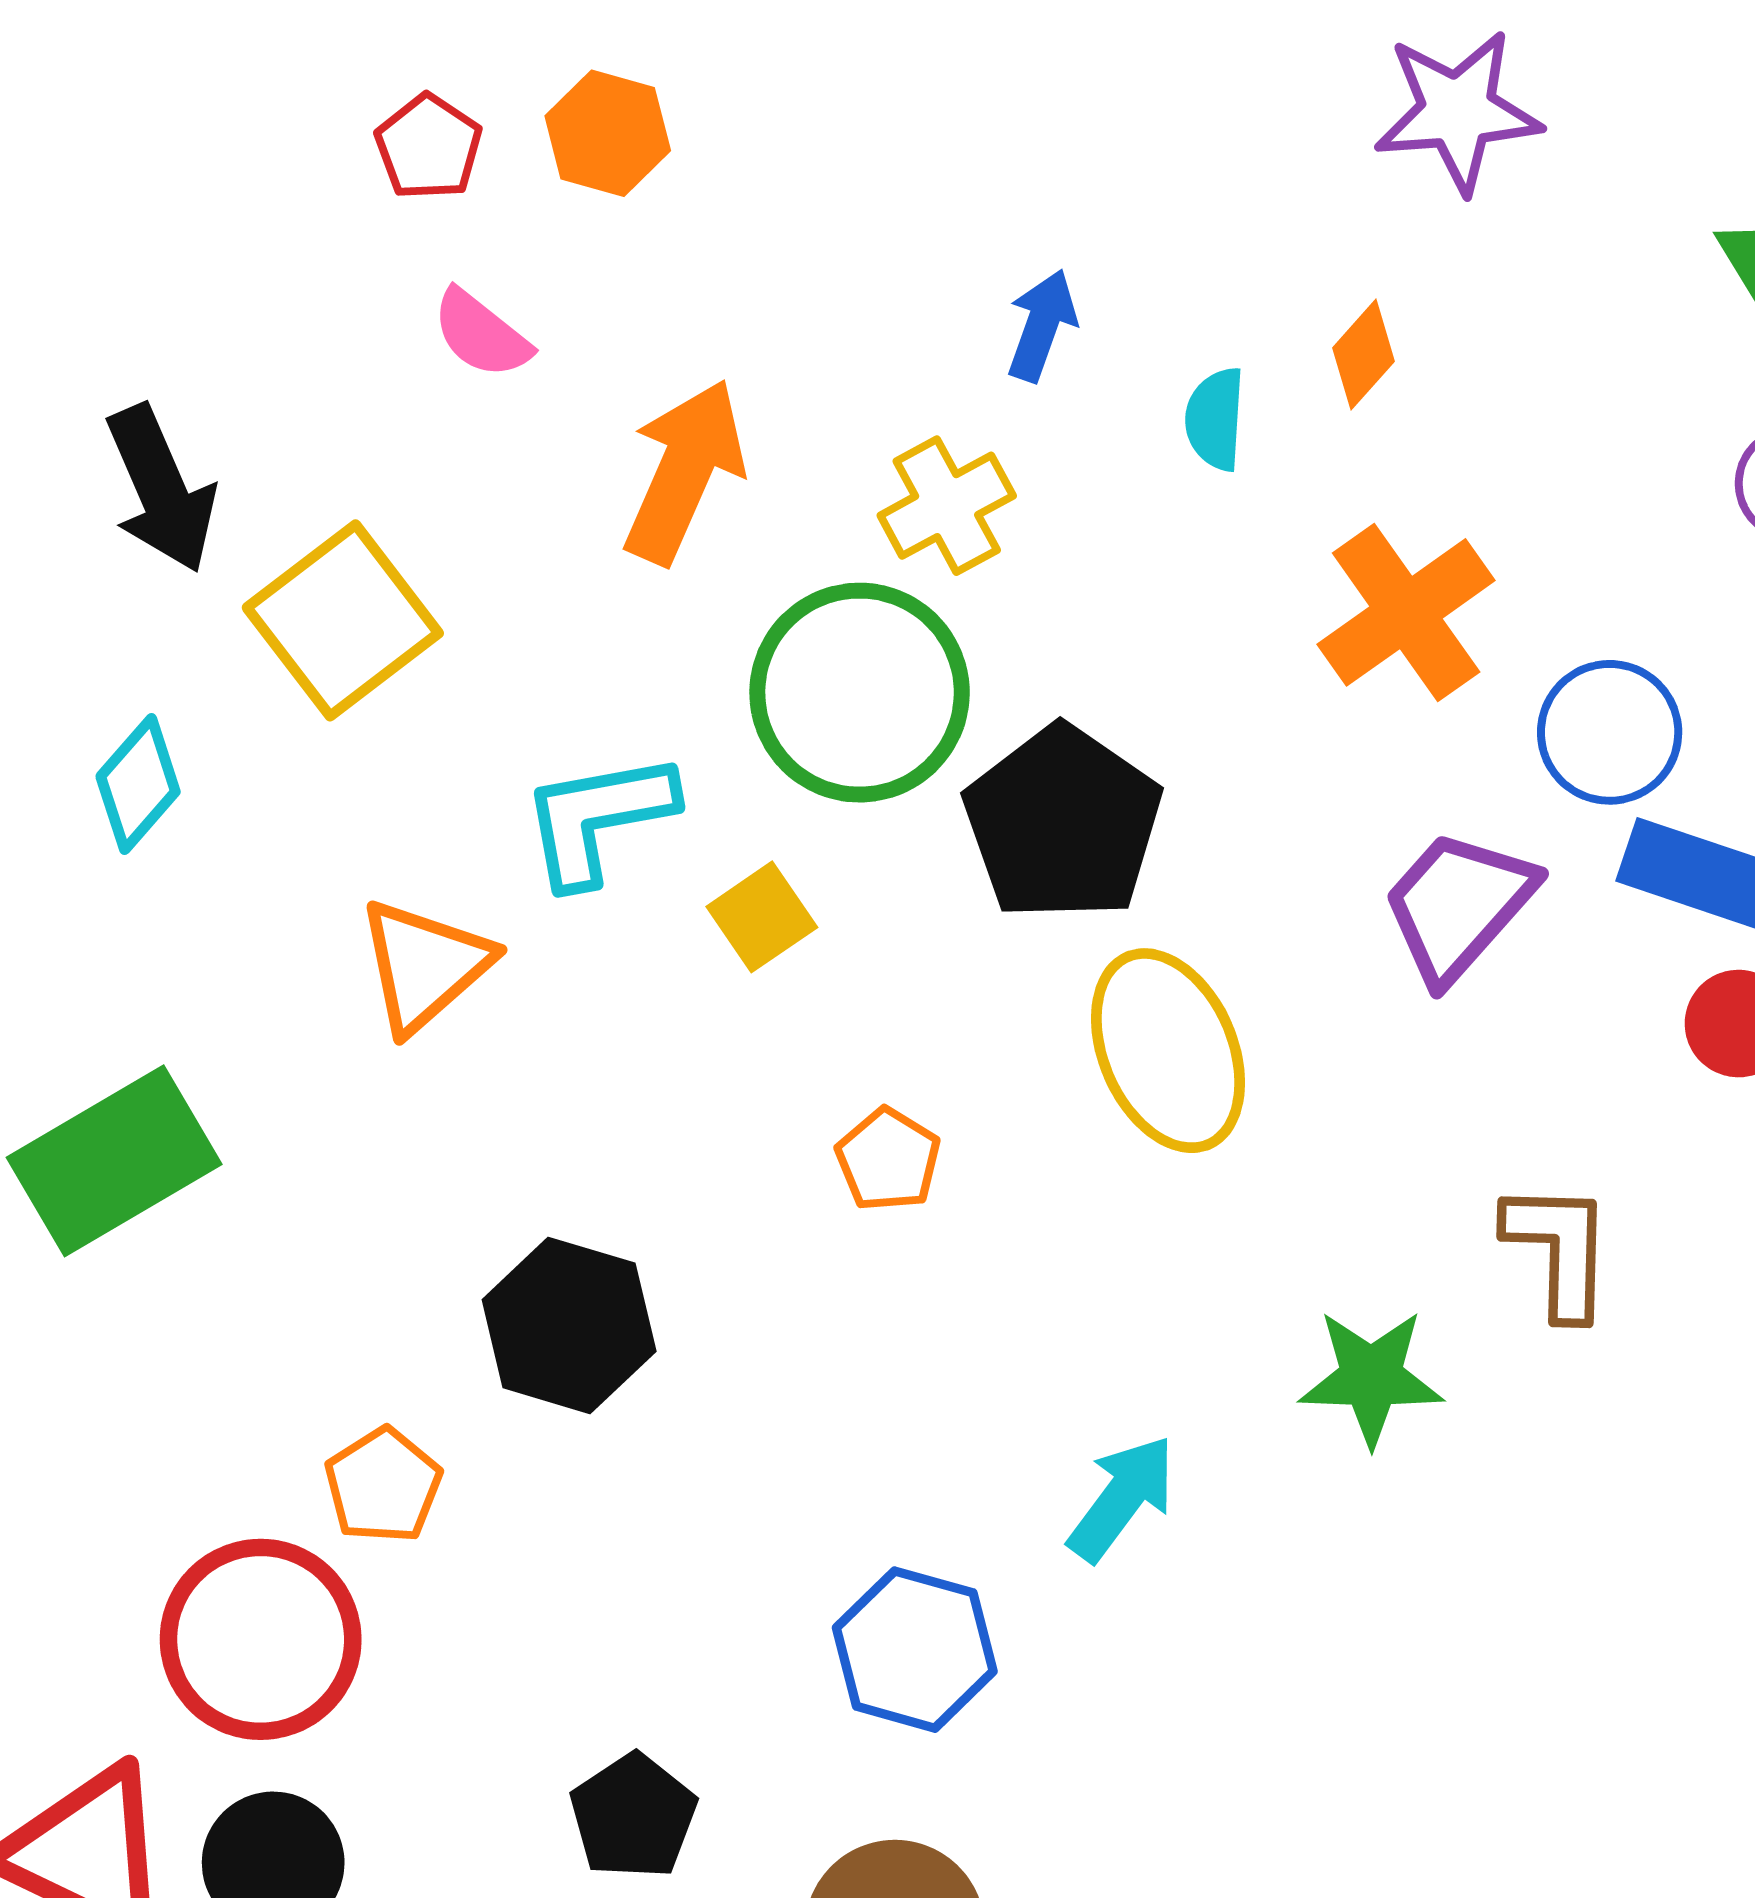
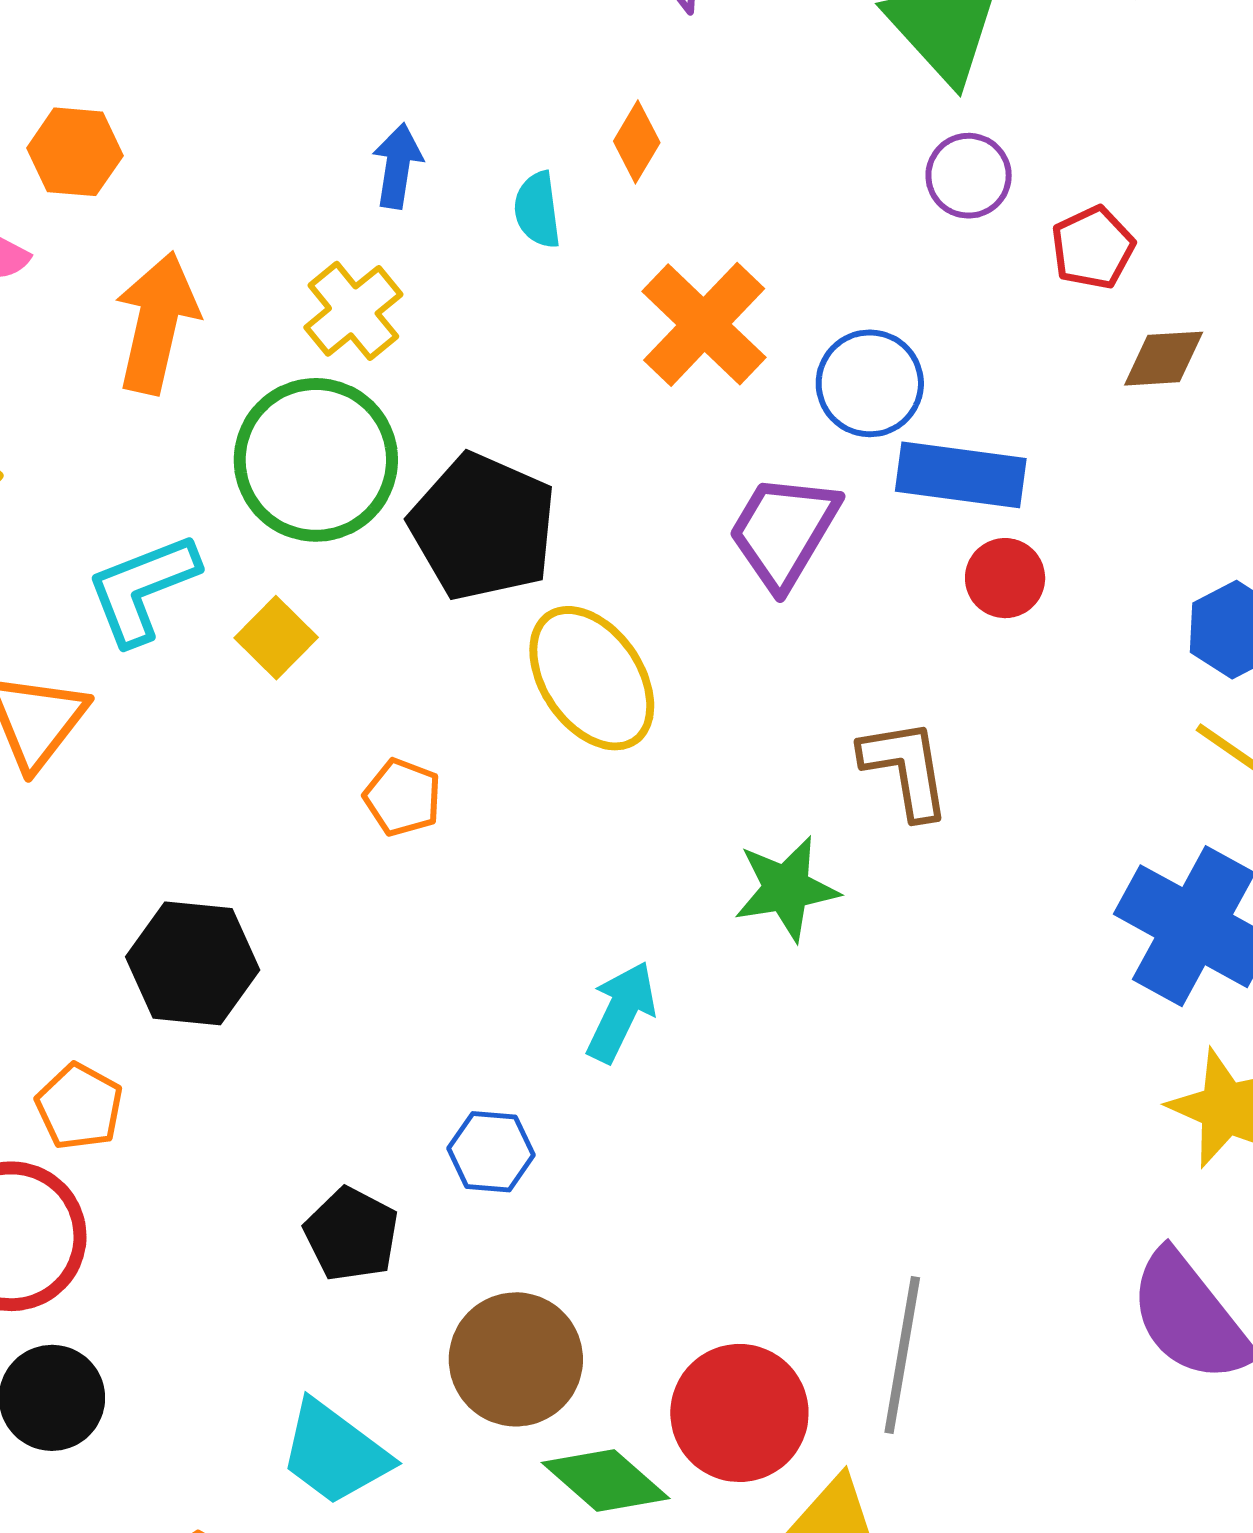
orange hexagon: (608, 133) -> (75, 152), moved
blue hexagon: (915, 1650) -> (491, 1152), size x0.7
black pentagon: (633, 1816) -> (351, 1234), moved

